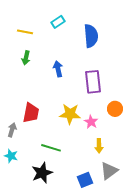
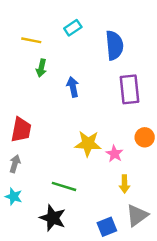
green arrow: (26, 58) -> (41, 68), moved
purple rectangle: (93, 82) -> (130, 89), moved
red trapezoid: (31, 113) -> (21, 130), moved
black star: (42, 173) -> (53, 218), turned -30

